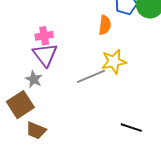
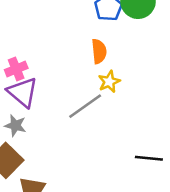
orange semicircle: (105, 25) -> (99, 51), moved
yellow star: (114, 62) -> (109, 82), size x0.7

